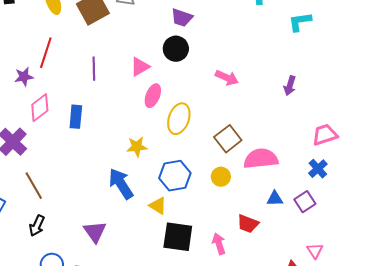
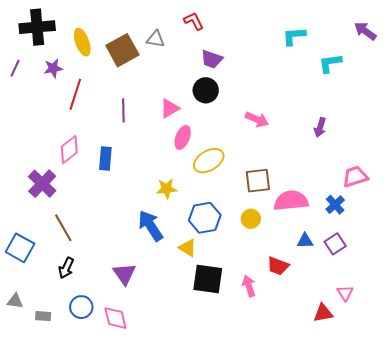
purple star: (24, 77) -> (53, 68), moved
yellow ellipse: (179, 119) -> (209, 161), turned 40
brown square: (228, 139) -> (258, 181), turned 32
blue cross: (318, 169) -> (335, 205), moved

